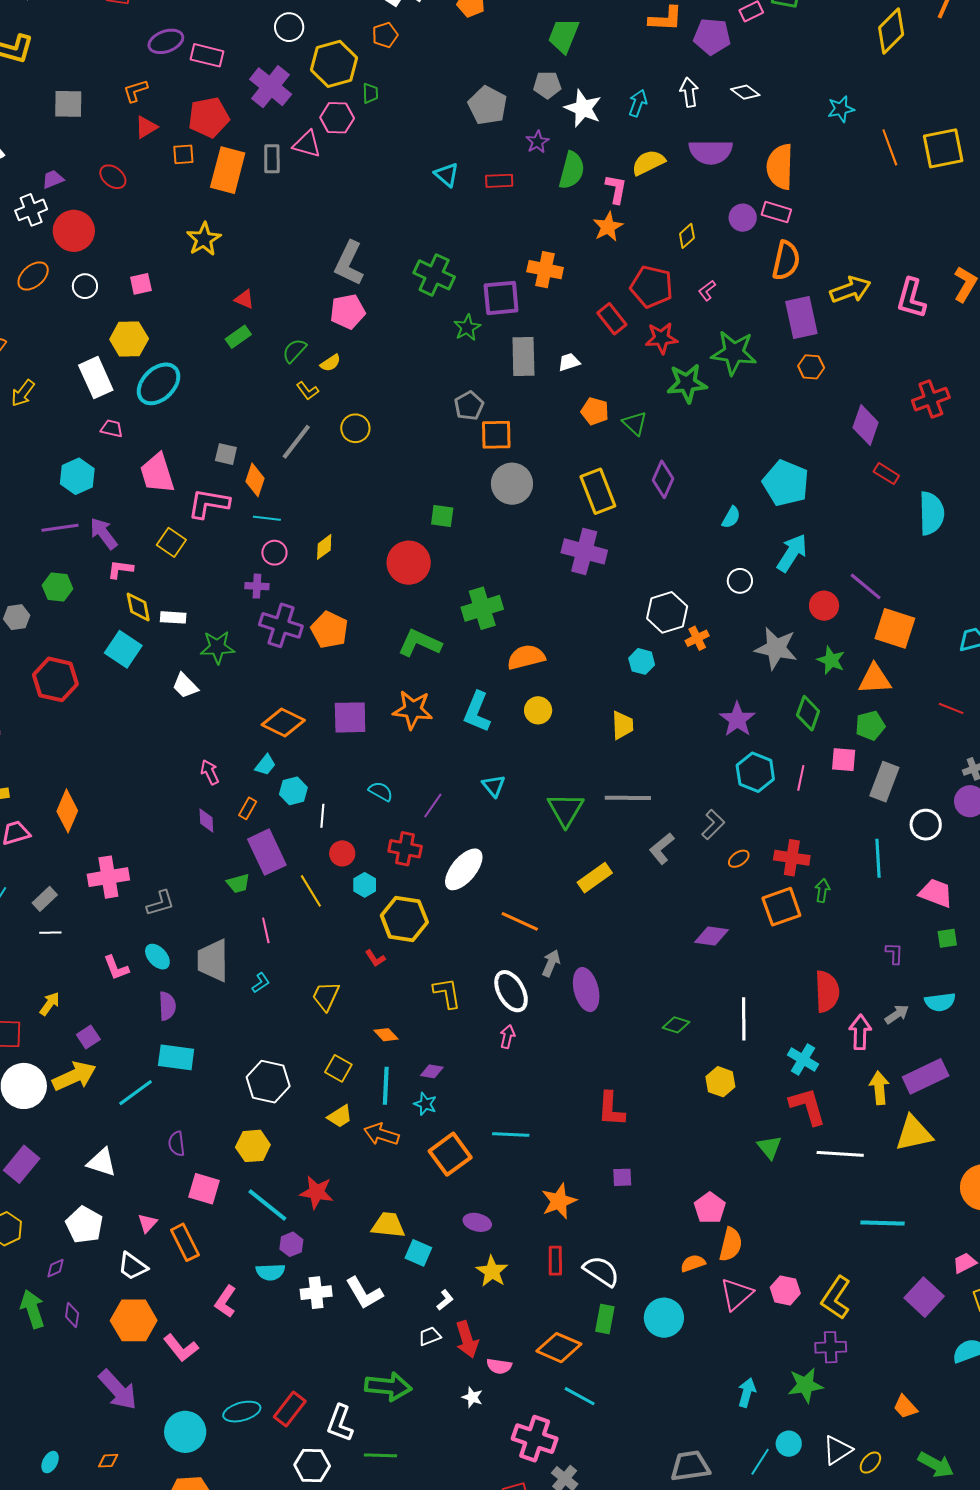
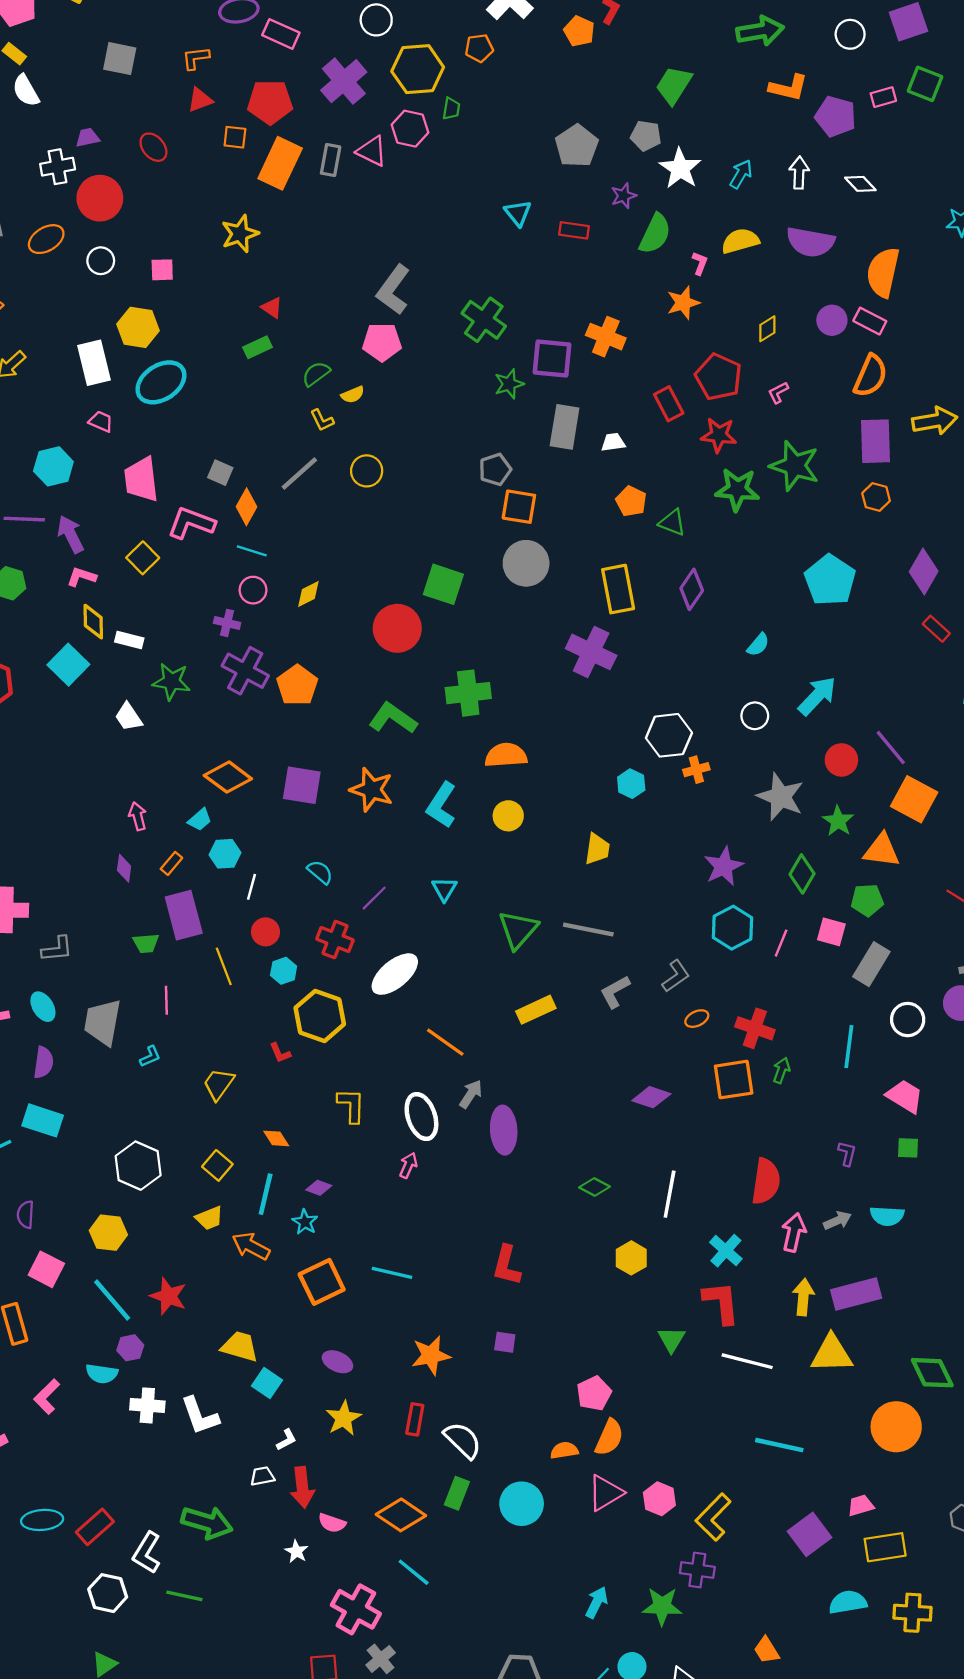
pink L-shape: (616, 189) -> (700, 263), size x0.7
green triangle: (635, 423) -> (672, 523), turned -32
cyan pentagon: (786, 483) -> (830, 580), moved
green square: (442, 516) -> (443, 584), size x1.5

